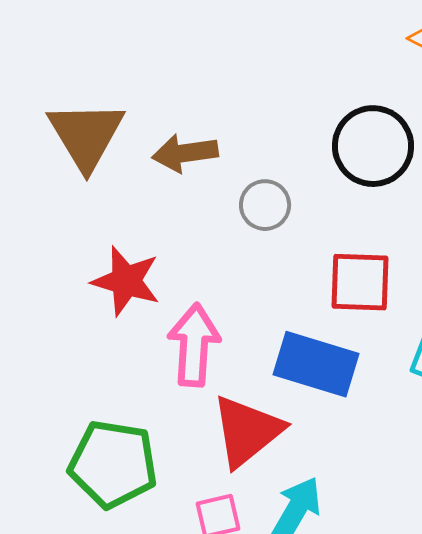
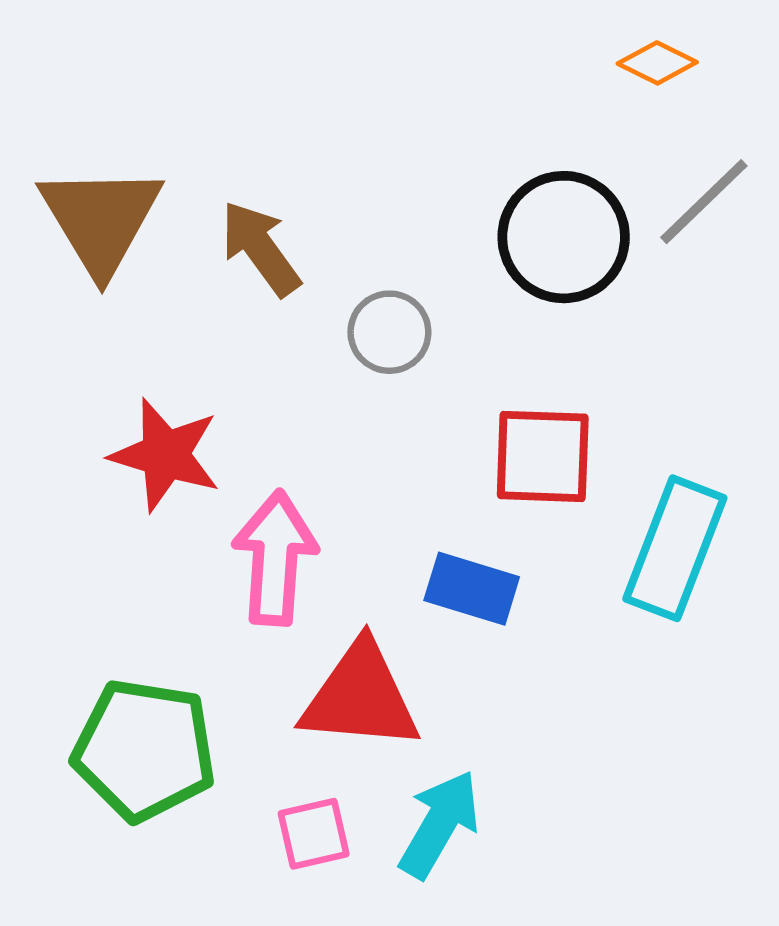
brown arrow: (185, 153) -> (260, 248), turned 62
blue rectangle: (316, 364) -> (472, 589), size x0.7
red triangle: (247, 431) -> (360, 697), turned 44

